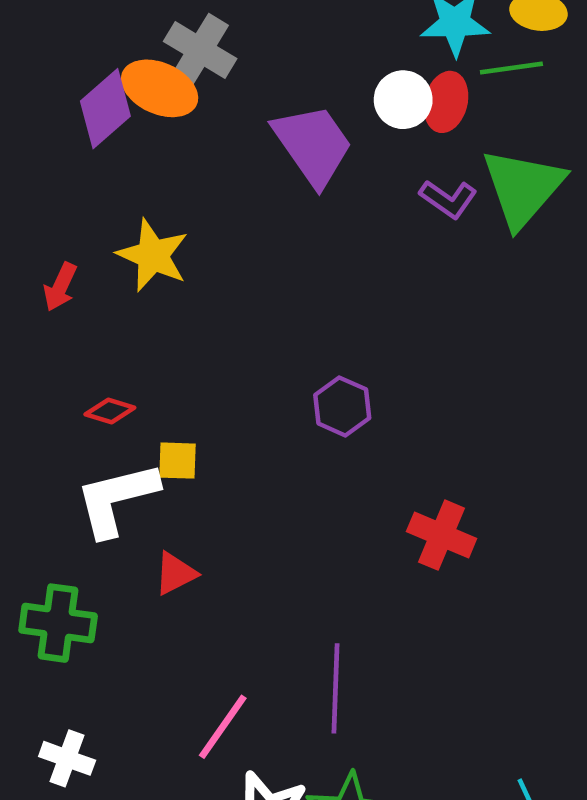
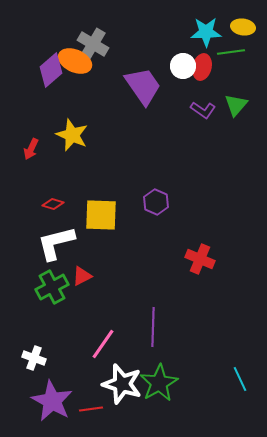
green triangle: (523, 188) -> (236, 105), size x0.6
yellow square: (178, 461) -> (101, 215), moved, size x1.8
green cross: (58, 623) -> (52, 287), moved, turned -36

